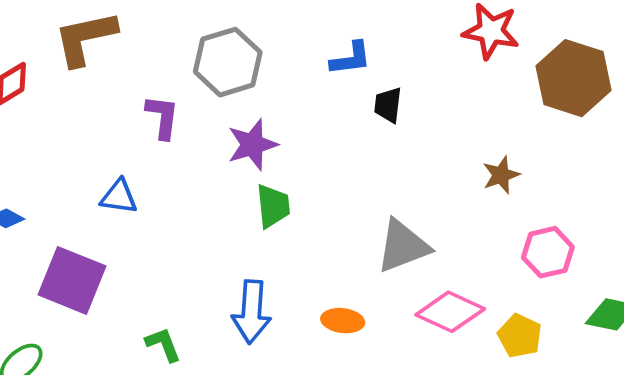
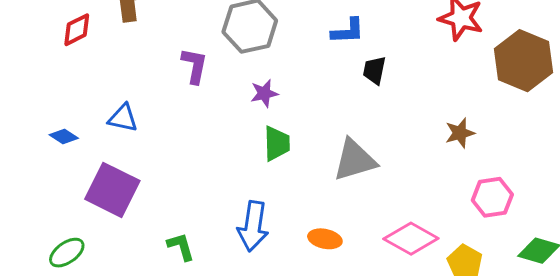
purple star: (252, 145) -> (264, 93), size x0.7
blue triangle: (119, 197) -> (123, 118), moved
gray triangle: (403, 246) -> (355, 160), moved

